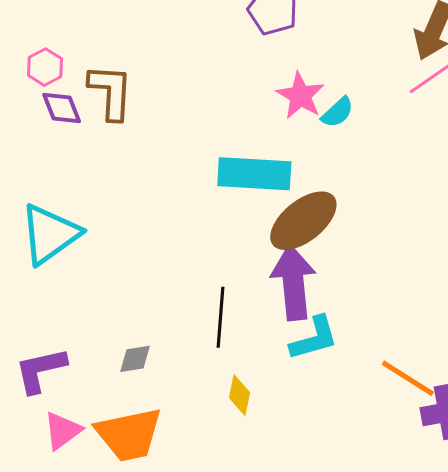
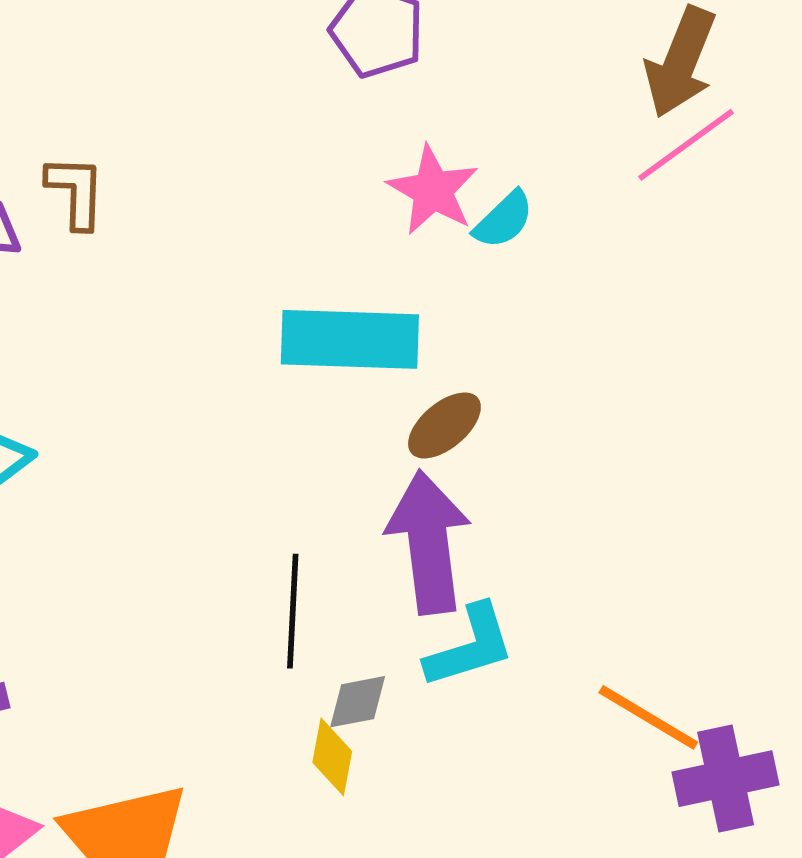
brown L-shape: (111, 92) -> (76, 192), size x0.7
brown ellipse: (303, 221) -> (444, 425), size x0.6
gray diamond: (135, 359) -> (358, 702), moved

